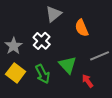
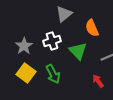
white cross: (42, 41) -> (52, 41), turned 30
green triangle: (68, 65) -> (78, 51), moved

